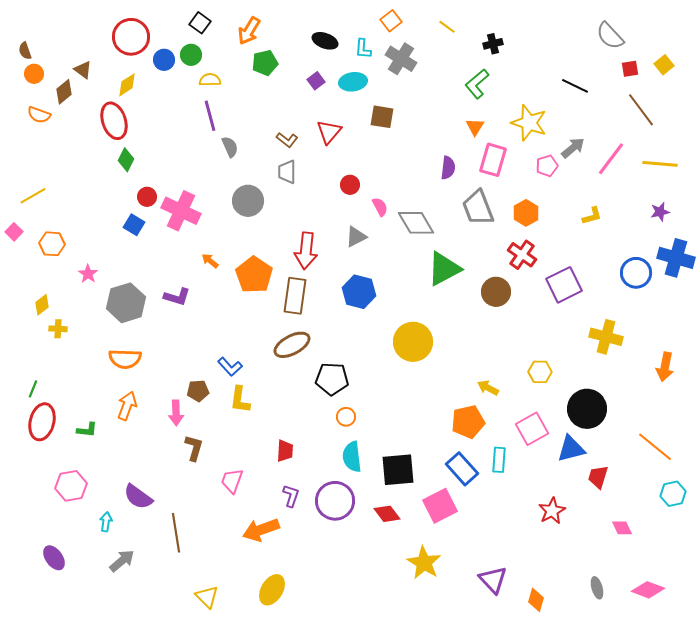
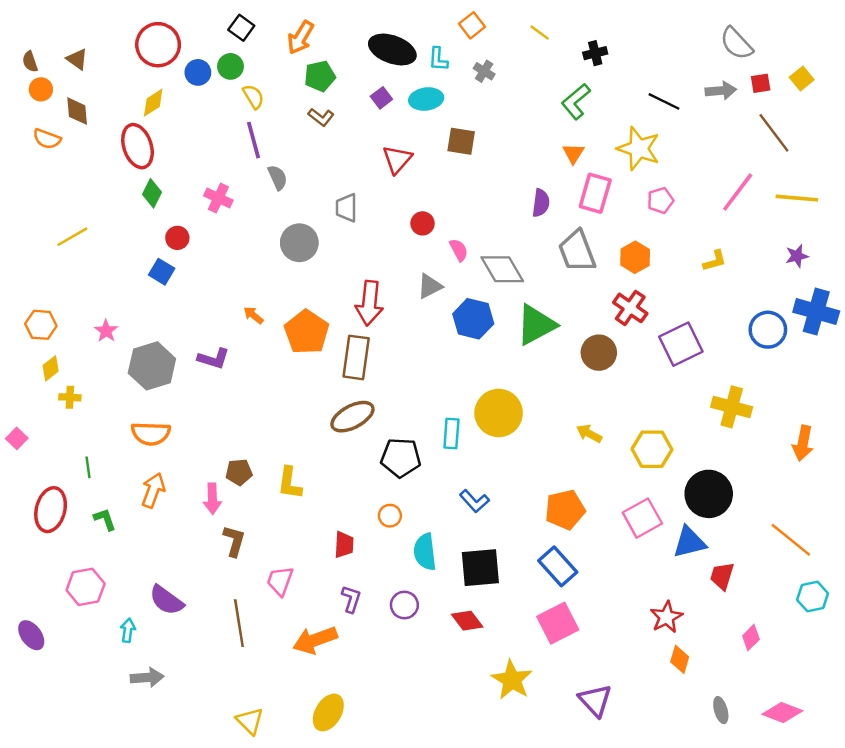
black ellipse: (325, 41) -> (392, 50), size x1.5
gray cross: (401, 59) -> (484, 71), size x0.6
brown triangle: (83, 70) -> (77, 59), moved
yellow semicircle: (210, 80) -> (253, 97), turned 60
black line: (575, 86) -> (664, 101), moved
brown diamond: (64, 92) -> (77, 111), turned -55
brown L-shape: (287, 140) -> (321, 117), moved
gray arrow: (573, 148) -> (721, 91), moved, turned 35
yellow line: (33, 196) -> (72, 237), moved
pink cross: (181, 211) -> (218, 198), moved, size x0.6
pink square: (14, 232) -> (17, 438), moved
orange hexagon: (52, 244) -> (41, 325), moved
blue hexagon: (359, 292) -> (473, 319), moved
blue L-shape: (230, 367) -> (474, 501), moved
yellow hexagon: (540, 372) -> (652, 449), size x1.4
yellow arrow: (488, 388) -> (589, 434), moved
green line: (33, 389) -> (88, 467), moved, turned -30
orange circle: (346, 417) -> (390, 516), moved
green L-shape: (87, 430) -> (105, 519), turned -115
cyan rectangle: (499, 460) -> (451, 434), moved
purple circle: (335, 501) -> (404, 605), size x0.6
pink square: (440, 506) -> (558, 623), moved
pink diamond: (622, 528) -> (751, 638), turned 70
brown line: (176, 533) -> (239, 623), moved
purple ellipse: (54, 558) -> (31, 635), moved
gray arrow: (122, 561) -> (147, 677), turned 36
orange diamond: (536, 600) -> (680, 659), moved

